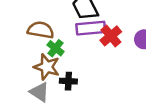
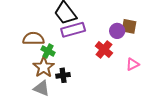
red cross: (111, 36) -> (104, 50), moved
brown star: (47, 67) -> (44, 67), turned 30

